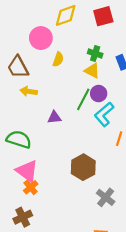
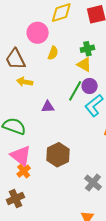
green cross: (95, 54) -> (87, 49), turned -32
brown hexagon: (83, 167) -> (58, 155), moved

